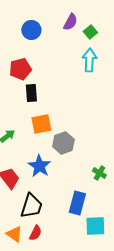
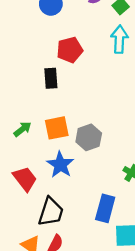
red pentagon: (20, 69) -> (70, 50), moved
orange square: (41, 124) -> (57, 128), moved

